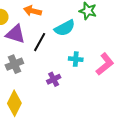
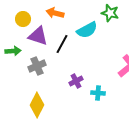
cyan cross: (76, 59) -> (98, 93), moved

